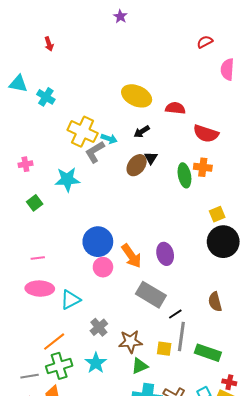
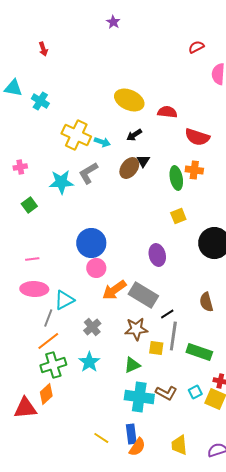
gray L-shape: (95, 152) -> (88, 173), moved
yellow square: (217, 214) -> (178, 216), moved
orange arrow: (131, 256) -> (114, 290), moved, turned 90
brown star: (130, 342) -> (136, 329), moved
gray line: (30, 376) -> (48, 318), moved, turned -60

